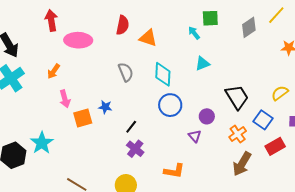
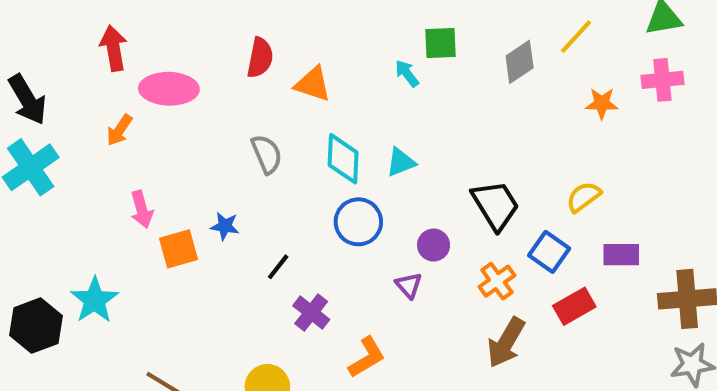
cyan triangle: (202, 64) -> (401, 162), moved
orange arrow: (54, 71) -> (119, 130), moved
purple cross: (135, 149) -> (311, 313), moved
orange L-shape: (174, 171) -> (367, 357), turned -40

